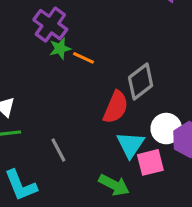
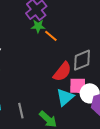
gray line: (58, 150) -> (21, 111), moved
pink square: (150, 162) -> (78, 86), moved

